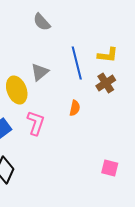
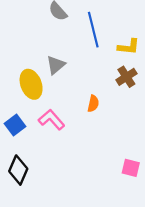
blue line: (77, 63) -> (93, 30), moved
pink L-shape: (36, 123) -> (51, 120), turned -60

